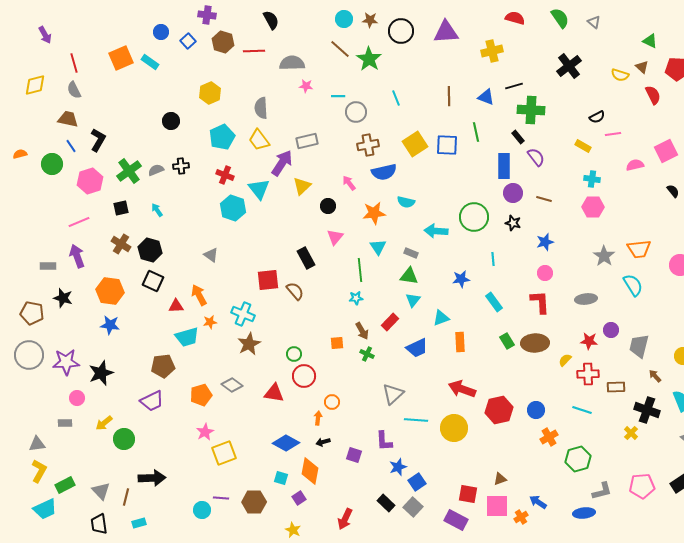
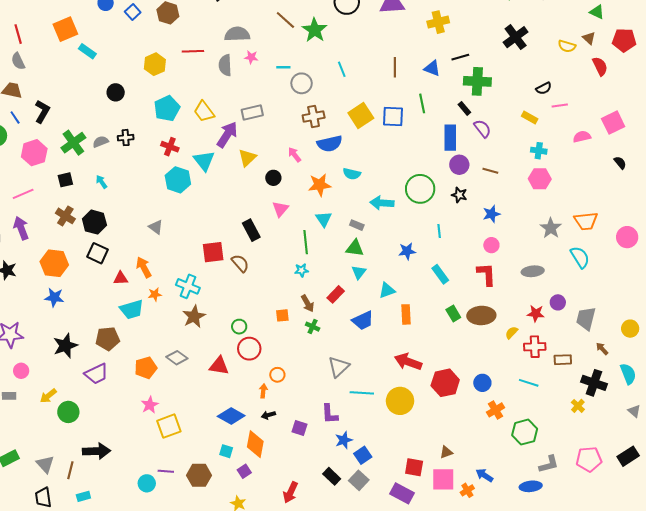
red line: (254, 51) -> (193, 51), moved
cyan rectangle: (150, 62) -> (87, 51), moved
gray semicircle: (261, 108) -> (225, 65), moved
black star: (101, 373) -> (65, 346), moved

